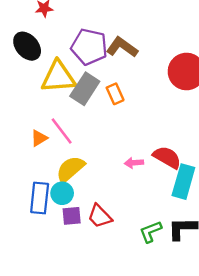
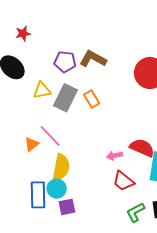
purple pentagon: (89, 47) -> (65, 62), size x0.7
yellow triangle: (58, 77) -> (42, 90), size x0.6
yellow semicircle: (70, 169) -> (61, 167), turned 148
red trapezoid: (100, 216) -> (123, 181), moved

